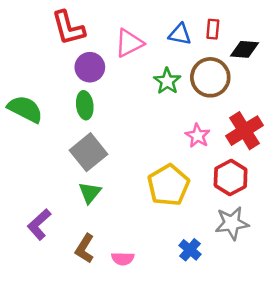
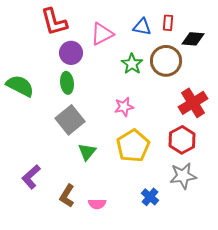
pink star: (198, 136) -> (124, 107), moved, turned 30
green triangle: (90, 193) -> (87, 152), moved

